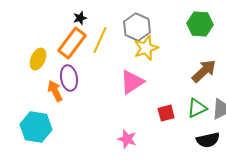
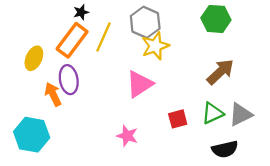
pink star: (127, 139) -> (127, 136), moved

